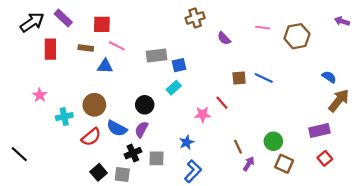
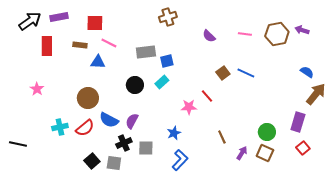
purple rectangle: (63, 18) -> (59, 17), turned -54
brown cross: (195, 18) -> (168, 17), moved
purple arrow: (342, 21) -> (302, 30), moved
pink line: (263, 28) -> (245, 34), moved
brown square: (239, 78) -> (223, 73), turned -32
black circle: (145, 105) -> (135, 85), moved
cyan cross: (64, 117) -> (60, 127), moved
purple rectangle: (319, 131) -> (298, 122), turned -60
green circle: (273, 141) -> (267, 132), moved
black line: (19, 154) -> (18, 144), turned -30
purple arrow: (249, 164) -> (242, 153), moved

